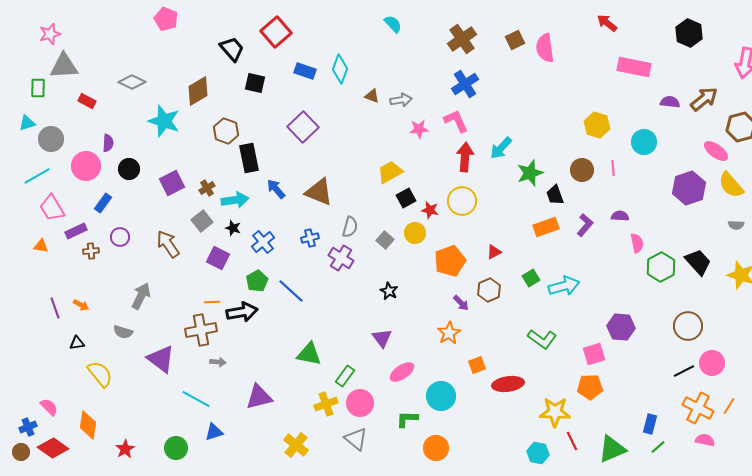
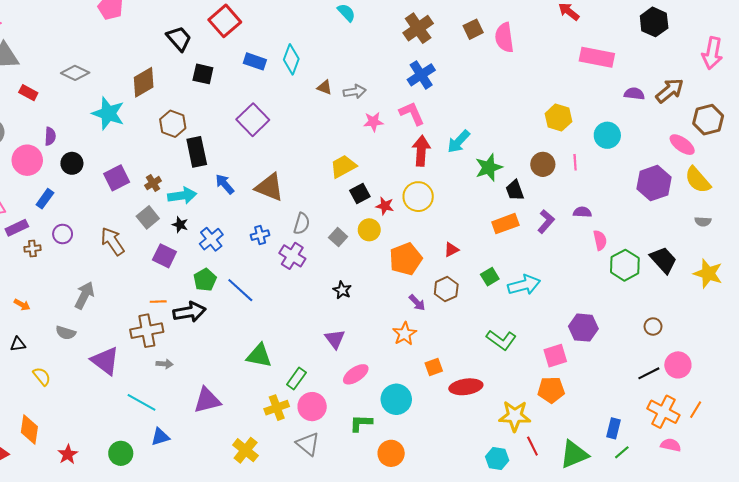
brown circle: (688, 326) -> (653, 327), size x0.6
yellow semicircle: (100, 374) -> (42, 376), size x0.7

